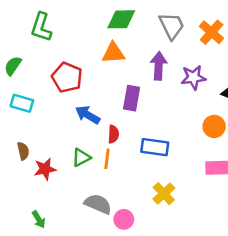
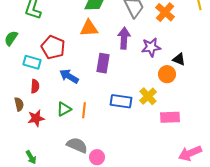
cyan rectangle: (22, 103) -> (32, 62), moved
orange circle: (214, 126) -> (167, 74), moved
red semicircle: (113, 134) -> (35, 86), moved
yellow cross: (164, 194) -> (148, 96), moved

